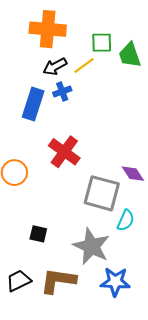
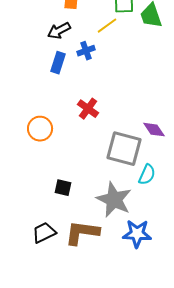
black arrow: (55, 67) -> (59, 31), moved
blue rectangle: (33, 104) -> (58, 63), size x0.7
red cross: (64, 152) -> (88, 109), size x0.7

